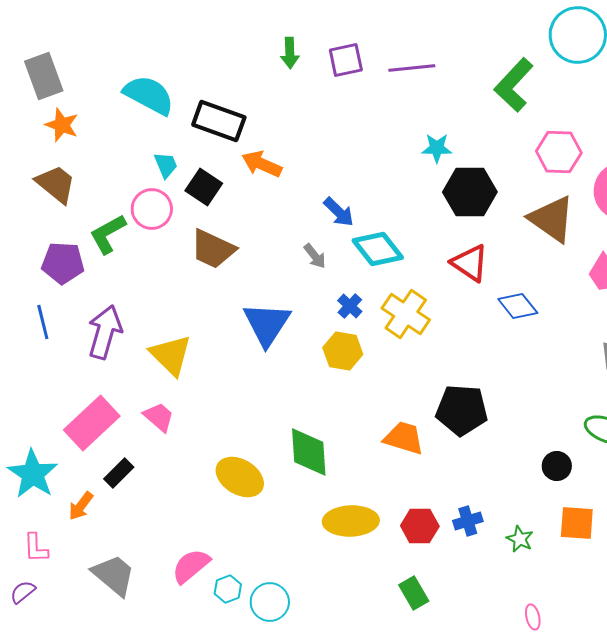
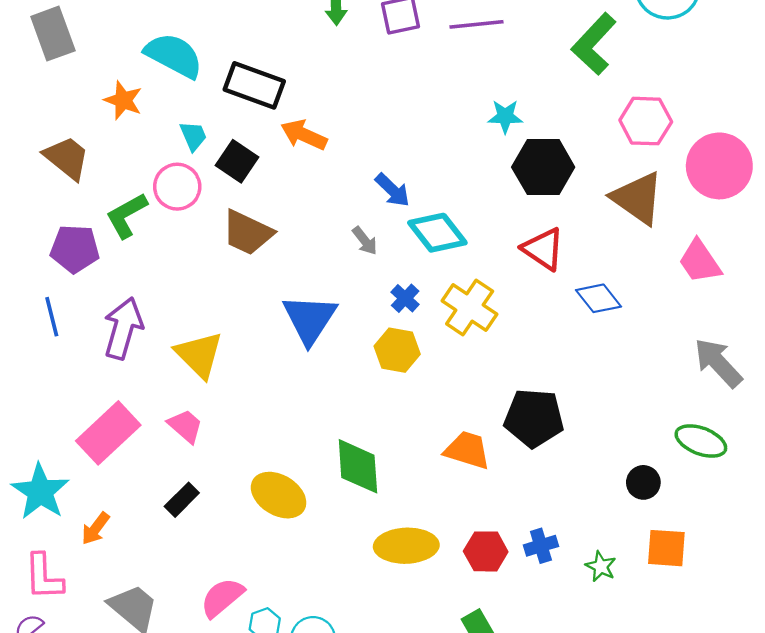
orange star: (62, 125) -> (123, 100), moved
black rectangle: (119, 473) -> (182, 500), moved
pink L-shape: (36, 548) -> (44, 577), size x1.4

